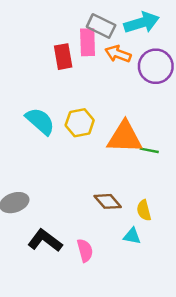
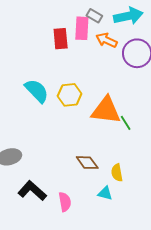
gray rectangle: (101, 26) -> (94, 16), size x0.7
green line: (149, 150) -> (126, 123), turned 42

